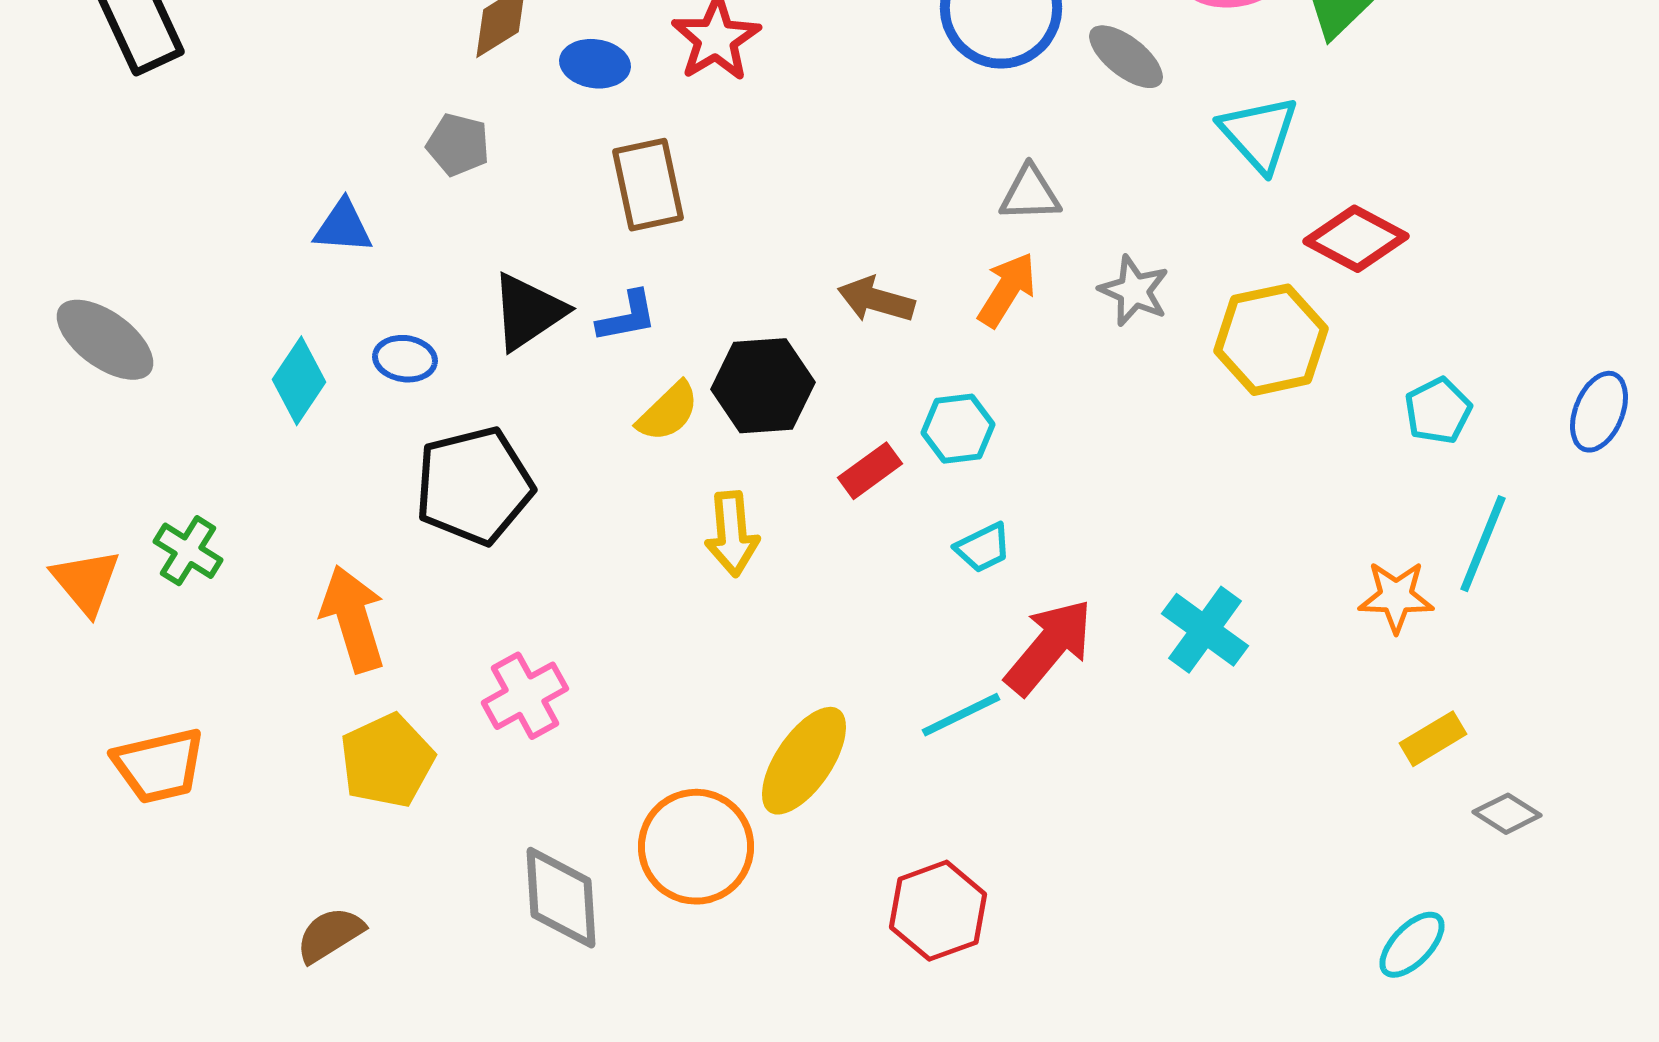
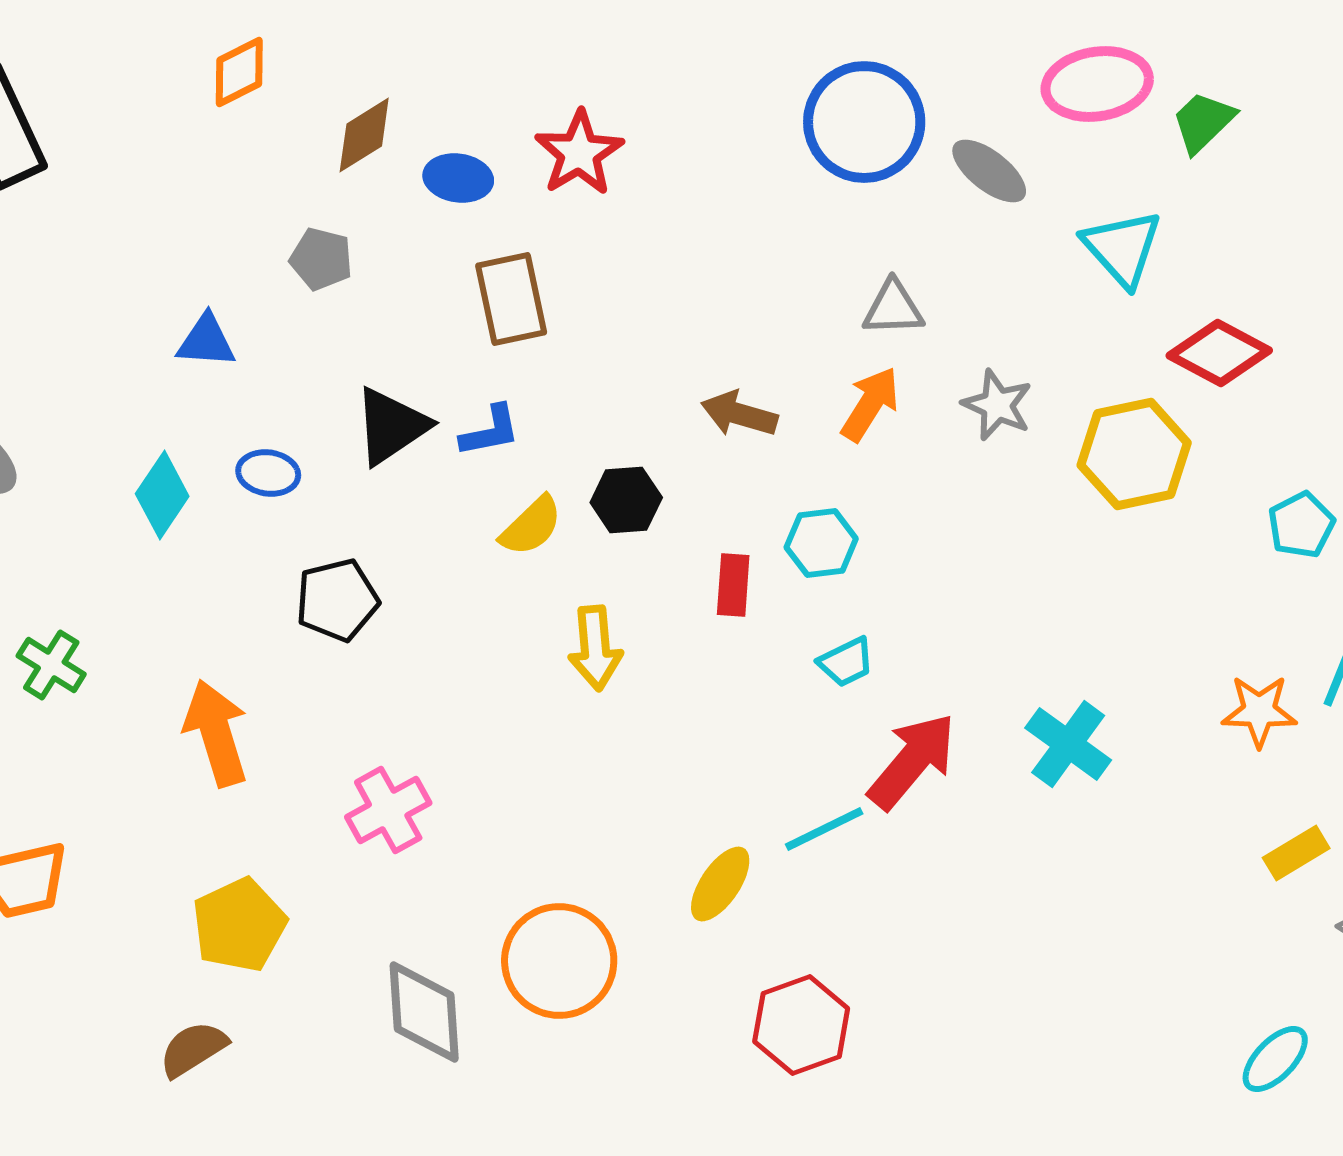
black hexagon: (763, 386) -> (626, 500), size x0.7
red rectangle: (870, 471) -> (733, 585), turned -50
black pentagon: (474, 486) -> (337, 600), size x0.7
yellow pentagon: (387, 761) -> (239, 925), moved
yellow ellipse: (804, 761) -> (720, 884), moved, size x0.7

